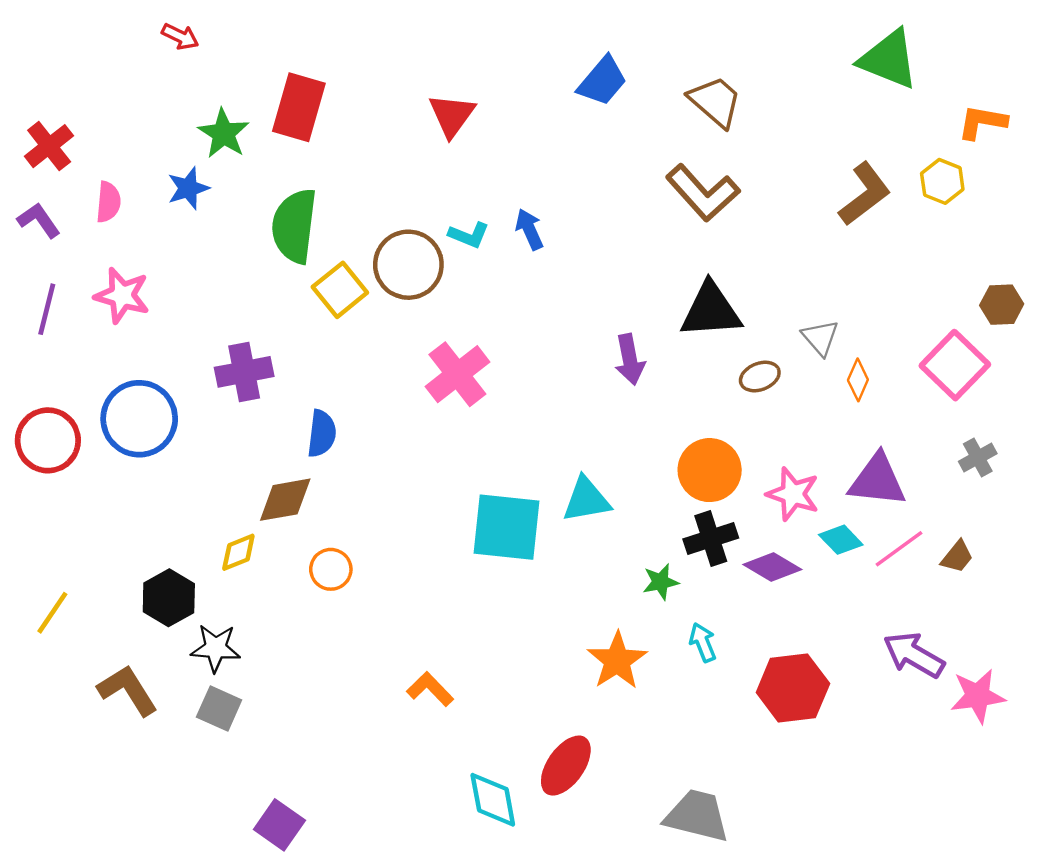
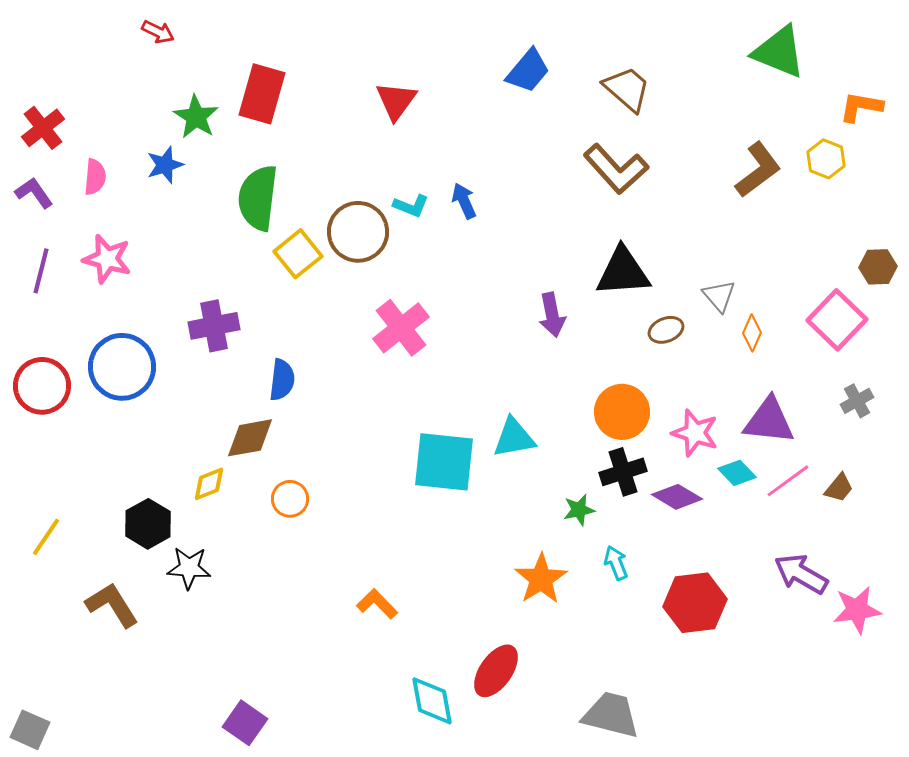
gray square: (219, 708) -> (30, 730), moved

